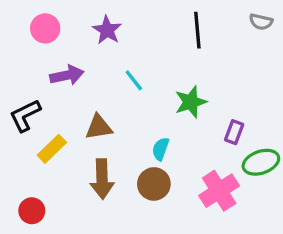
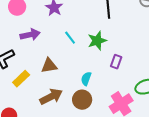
green star: (191, 102) -> (97, 41), moved
purple rectangle: (234, 132) -> (116, 62), moved
brown arrow: (102, 179) -> (51, 97), turned -115

